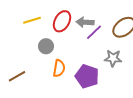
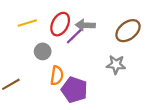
purple line: (94, 32) -> (74, 36), moved
purple pentagon: (87, 76) -> (74, 90), moved

